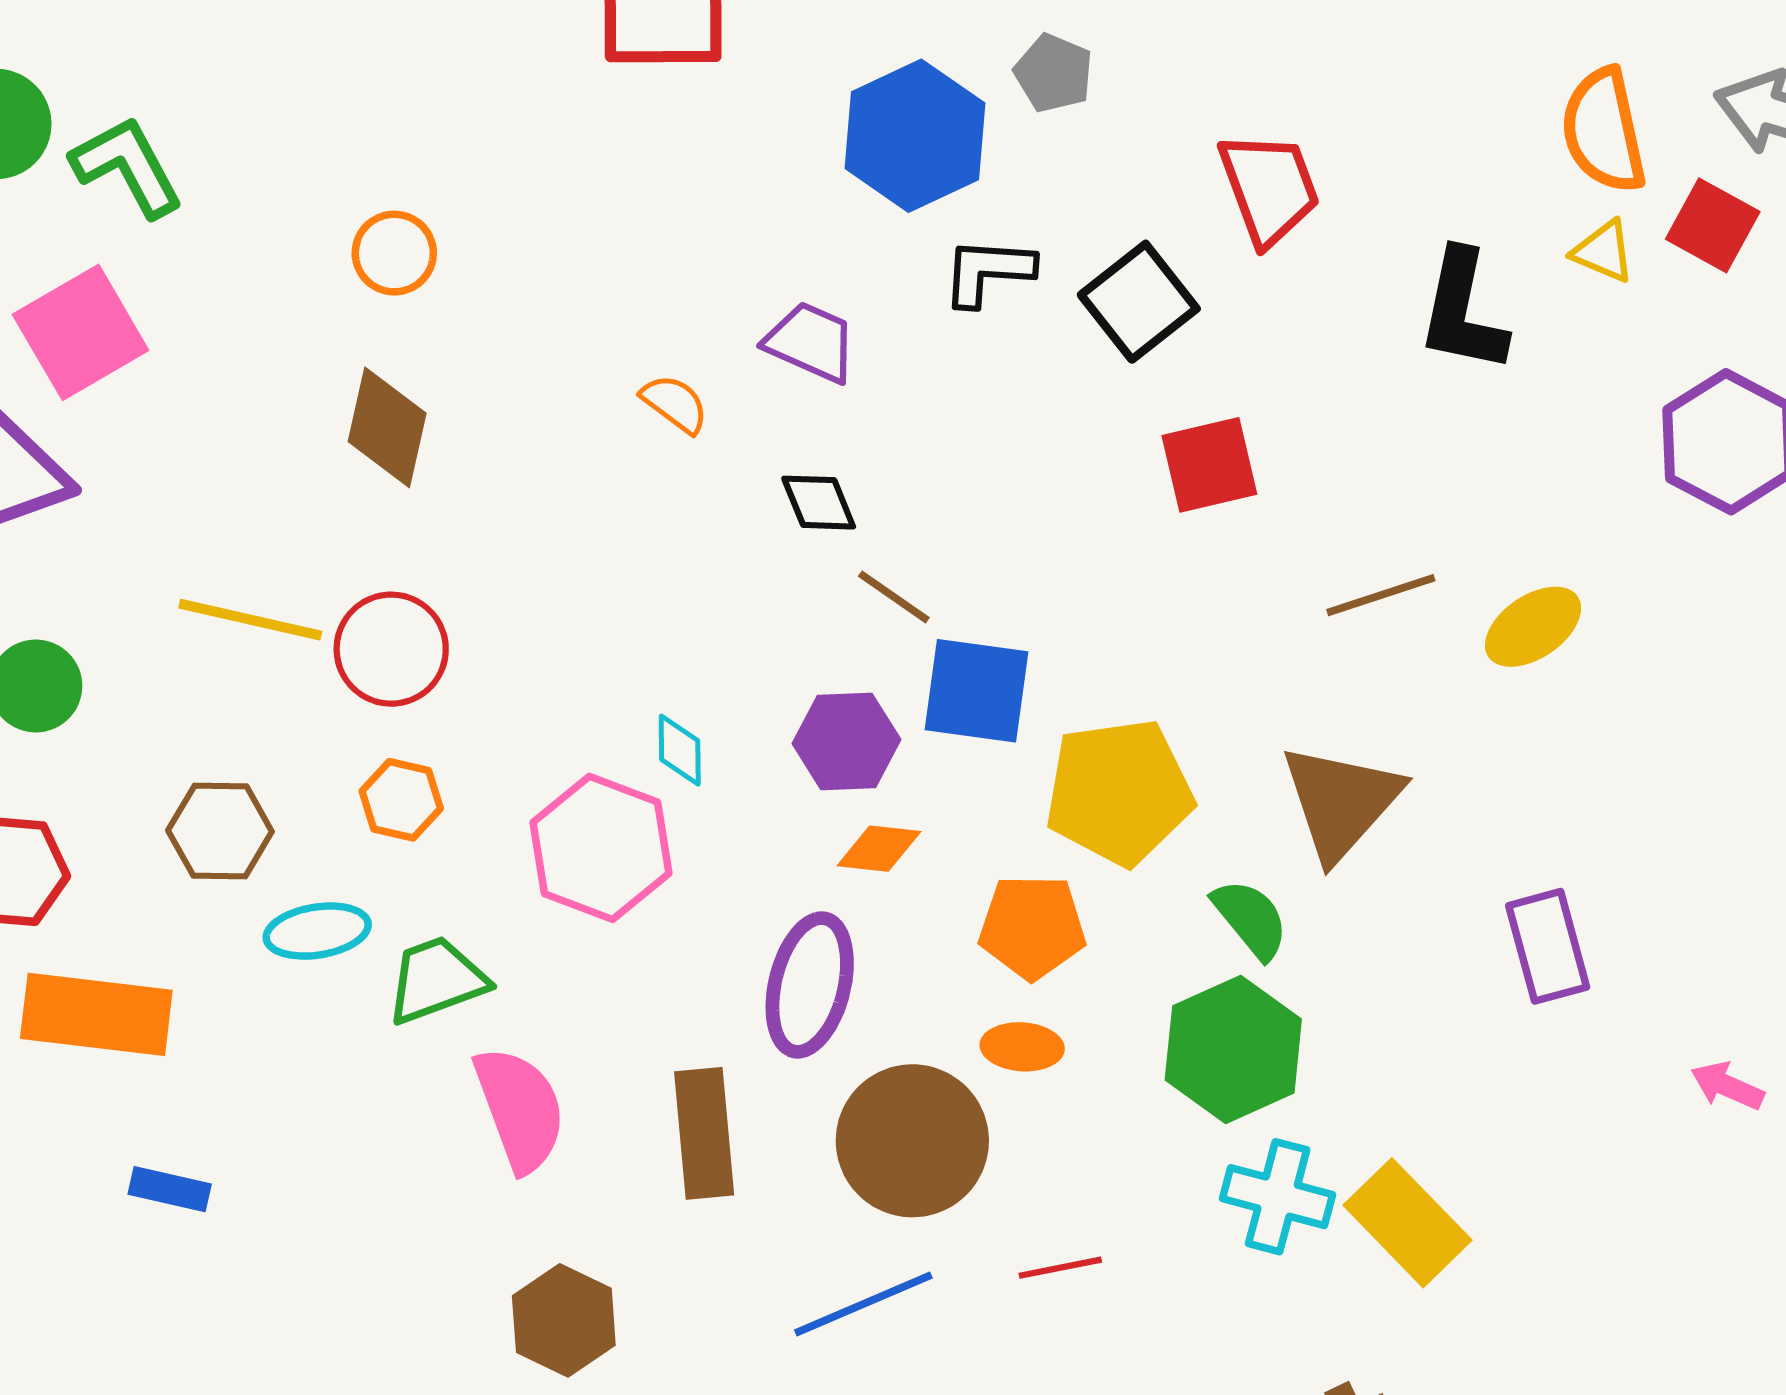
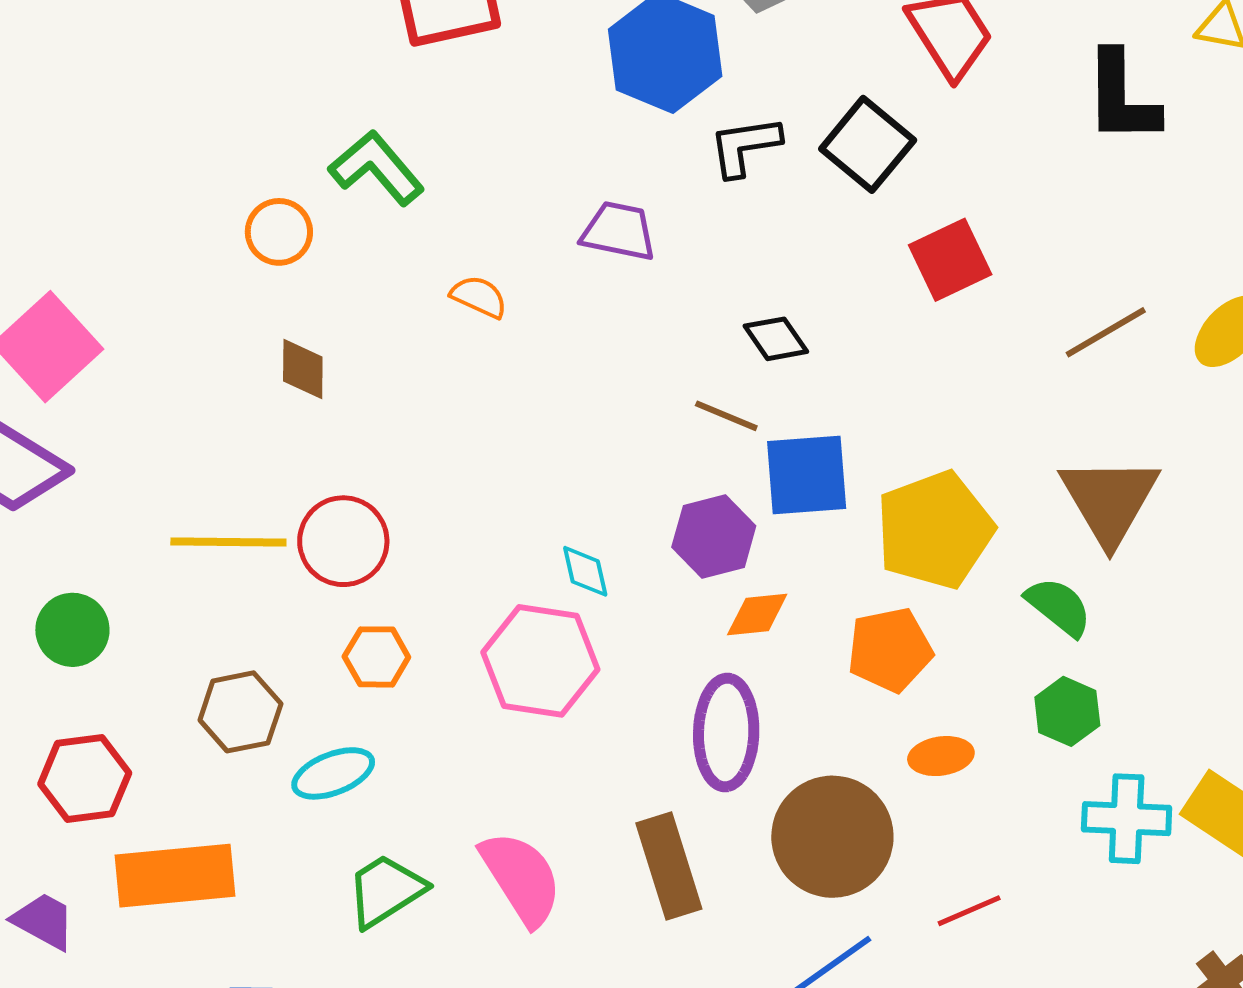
green L-shape: (127, 166) -> (376, 168), moved
orange semicircle: (675, 404) -> (479, 297), moved
brown diamond: (387, 427) -> (303, 369), size x0.7
black diamond: (819, 503) -> (776, 339), moved
green trapezoid: (436, 980) -> (386, 891), moved
orange ellipse: (1022, 1047) -> (941, 756), moved
green hexagon: (1233, 1049) -> (1067, 711), size x0.6

